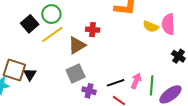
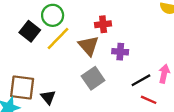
brown triangle: (77, 45) -> (89, 46), turned -30
black triangle: (30, 74) -> (48, 97), moved
purple cross: (89, 91) -> (120, 52), moved

